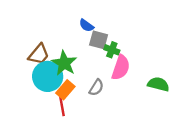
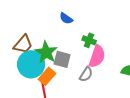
gray square: (99, 40) -> (62, 59), moved
gray semicircle: (96, 87) -> (86, 74), moved

